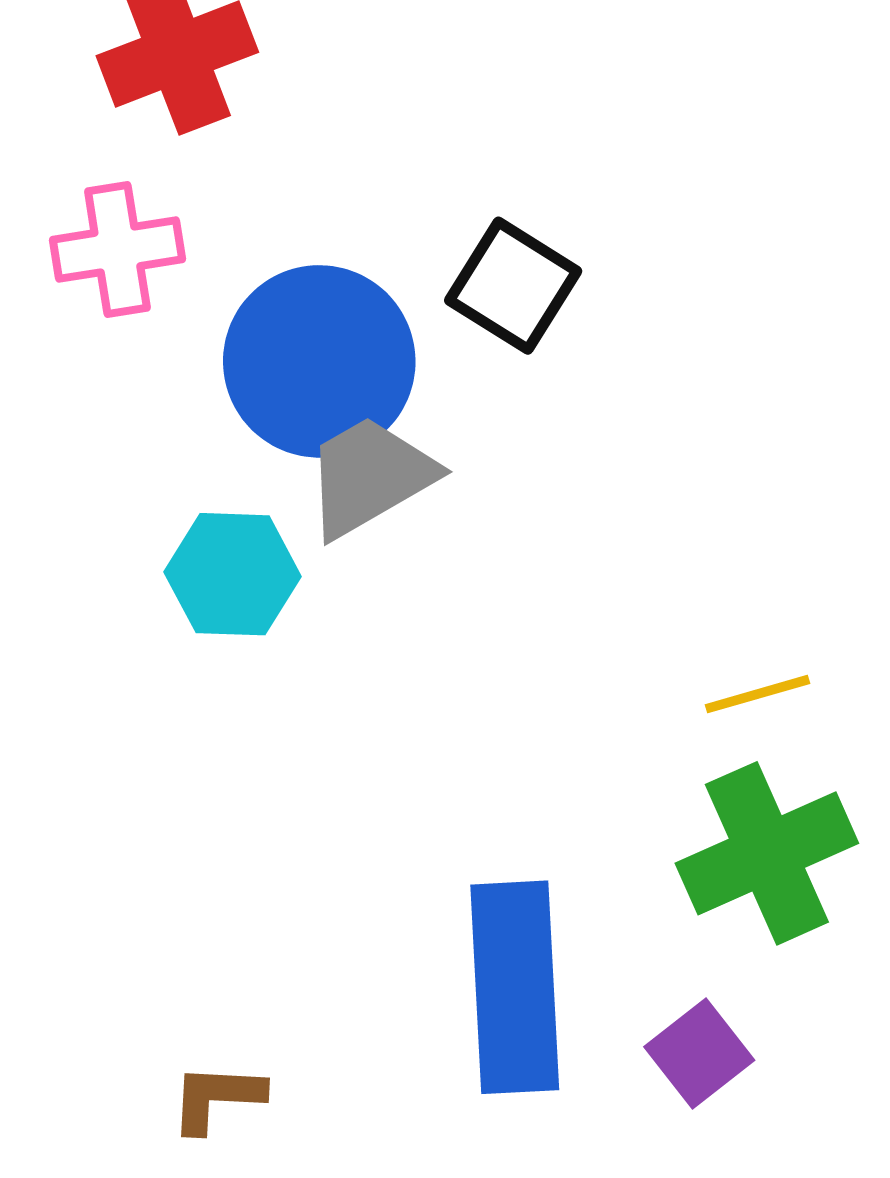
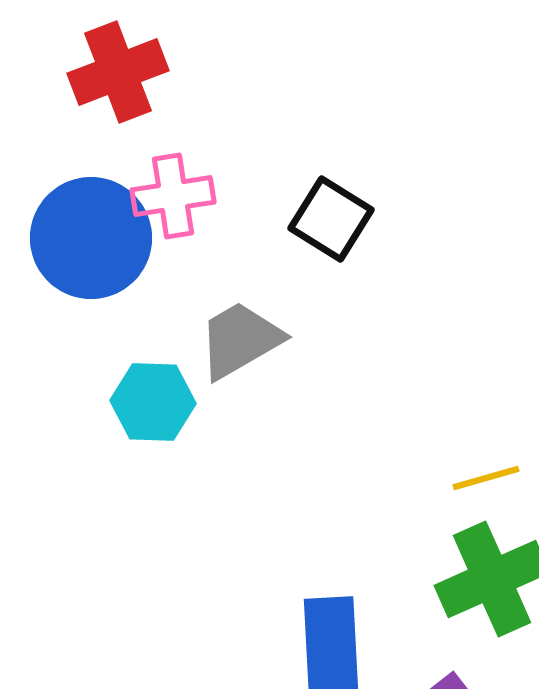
pink cross: (117, 249) -> (173, 196), moved
blue circle: (319, 361) -> (91, 238), moved

